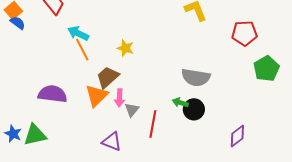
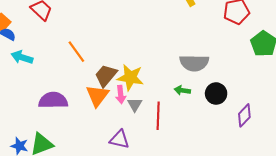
cyan arrow: (78, 33) -> (22, 57), moved
yellow star: (125, 48) -> (130, 77), moved, size x1.5
black circle: (194, 109) -> (216, 94), moved

